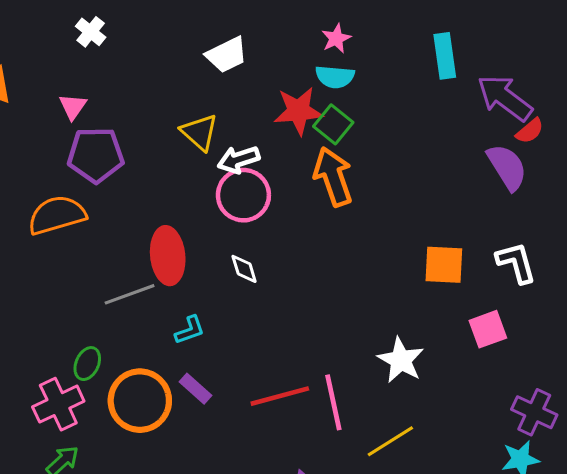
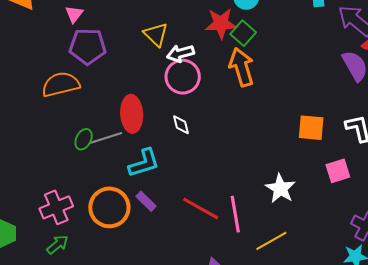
cyan L-shape: (190, 330) -> (144, 163), size x1.6
green ellipse: (87, 364) -> (84, 139), moved
red line: (280, 396) -> (201, 208), turned 42

